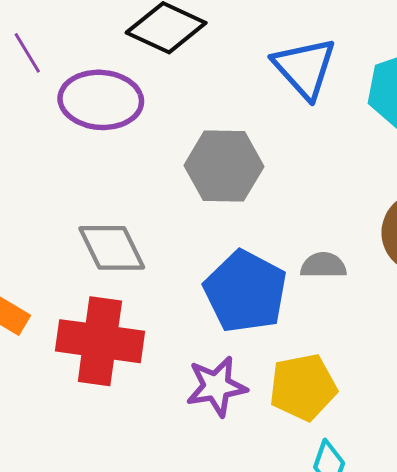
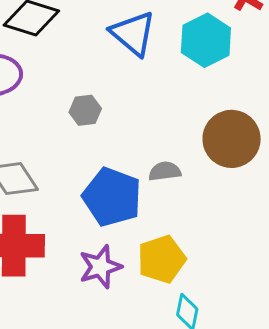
gray hexagon: (224, 166) -> (85, 110), size x0.6

